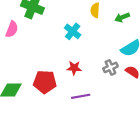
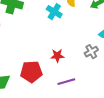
cyan cross: (73, 31) -> (54, 12), moved

